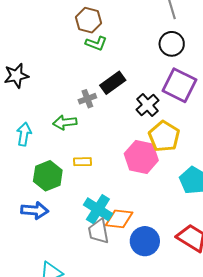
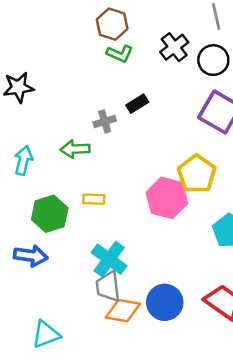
black rectangle: (113, 83) -> (137, 104), size x0.7
black cross: (147, 105) -> (174, 47), moved
orange diamond: (119, 219) -> (123, 311), moved

